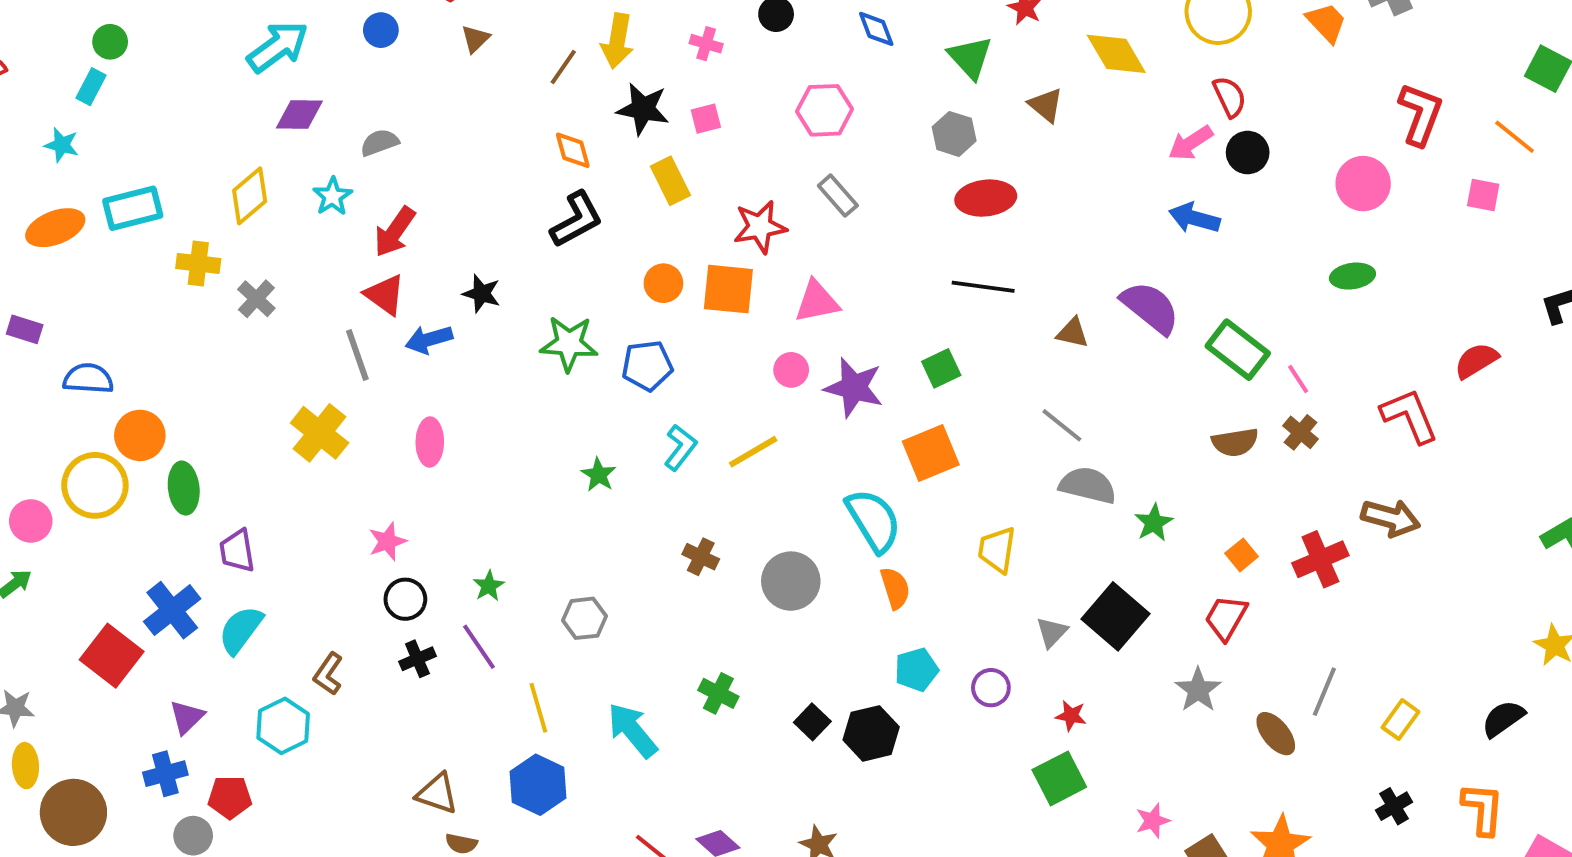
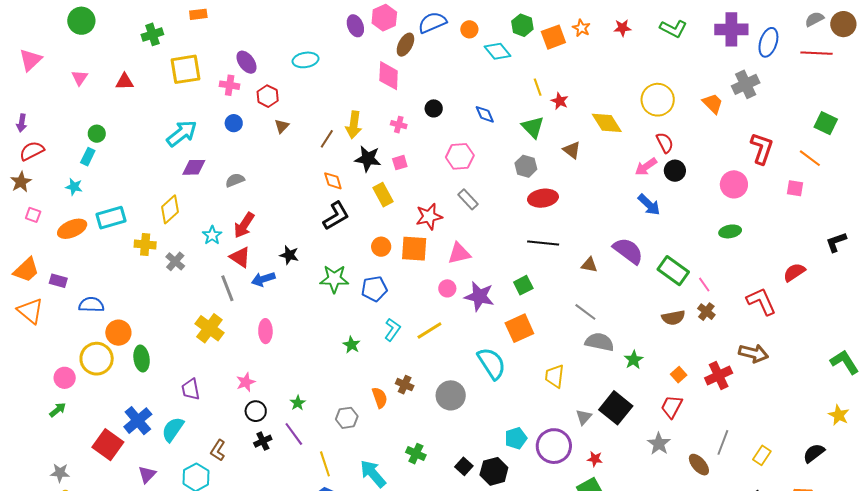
cyan star: (332, 196) -> (212, 235), moved
blue arrow: (1194, 218) -> (649, 205), turned -150
purple trapezoid: (237, 551) -> (191, 389), moved
orange semicircle: (895, 588) -> (380, 398), moved
purple circle: (991, 688) -> (554, 446), size x1.8

